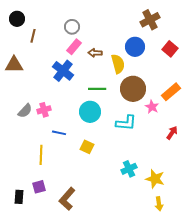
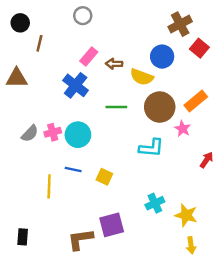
gray circle: (72, 27) -> (83, 16), moved
red square: (170, 49) -> (199, 48), moved
yellow semicircle: (118, 64) -> (142, 77), turned 126
orange rectangle: (171, 92) -> (196, 101), moved
cyan circle: (90, 112) -> (78, 135), moved
blue line: (59, 133) -> (73, 170), moved
purple square: (39, 187) -> (112, 225), moved, size x1.5
brown L-shape: (67, 199) -> (80, 239), turned 40

